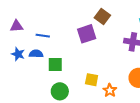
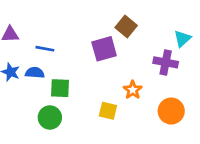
orange star: (110, 90) -> (133, 90), moved
green circle: (60, 91) -> (50, 117), moved

